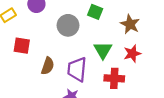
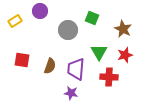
red square: (22, 46) -> (22, 60), moved

